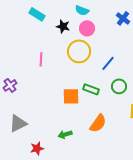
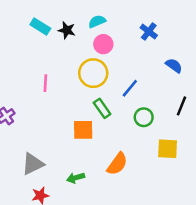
cyan semicircle: (82, 10) -> (97, 21), turned 136
black star: (63, 26) -> (67, 30), moved
green rectangle: (91, 89) -> (102, 108), moved, turned 35
gray triangle: (18, 123) -> (33, 164), moved

